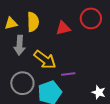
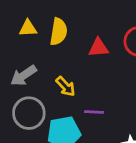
gray arrow: (20, 45) -> (23, 76), moved, turned 42
yellow arrow: (45, 60) -> (66, 86), size x0.7

